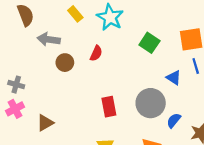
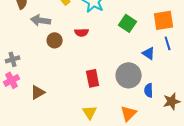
red semicircle: (96, 53) -> (82, 32), turned 64
gray cross: (16, 85) -> (13, 59), turned -32
blue semicircle: (174, 120) -> (149, 90), turned -40

